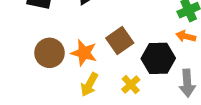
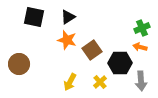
brown circle: (49, 53) -> (19, 64), moved
orange star: (84, 53) -> (67, 40), moved

